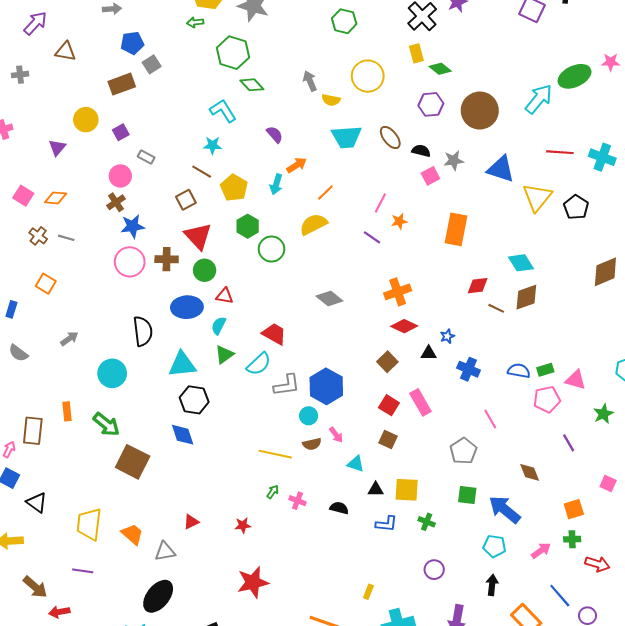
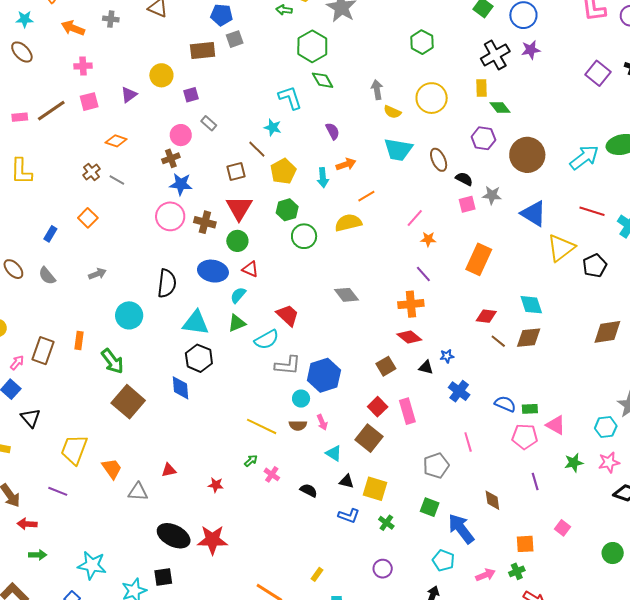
cyan arrow: (276, 184) -> (323, 178), turned -36
pink square: (23, 196) -> (89, 102), moved, turned 30
purple line: (372, 237) -> (423, 274), moved
brown square: (388, 439) -> (369, 438), size x1.5
green cross: (572, 539) -> (517, 571), turned -35
black ellipse: (158, 596) -> (174, 536), moved, turned 64

